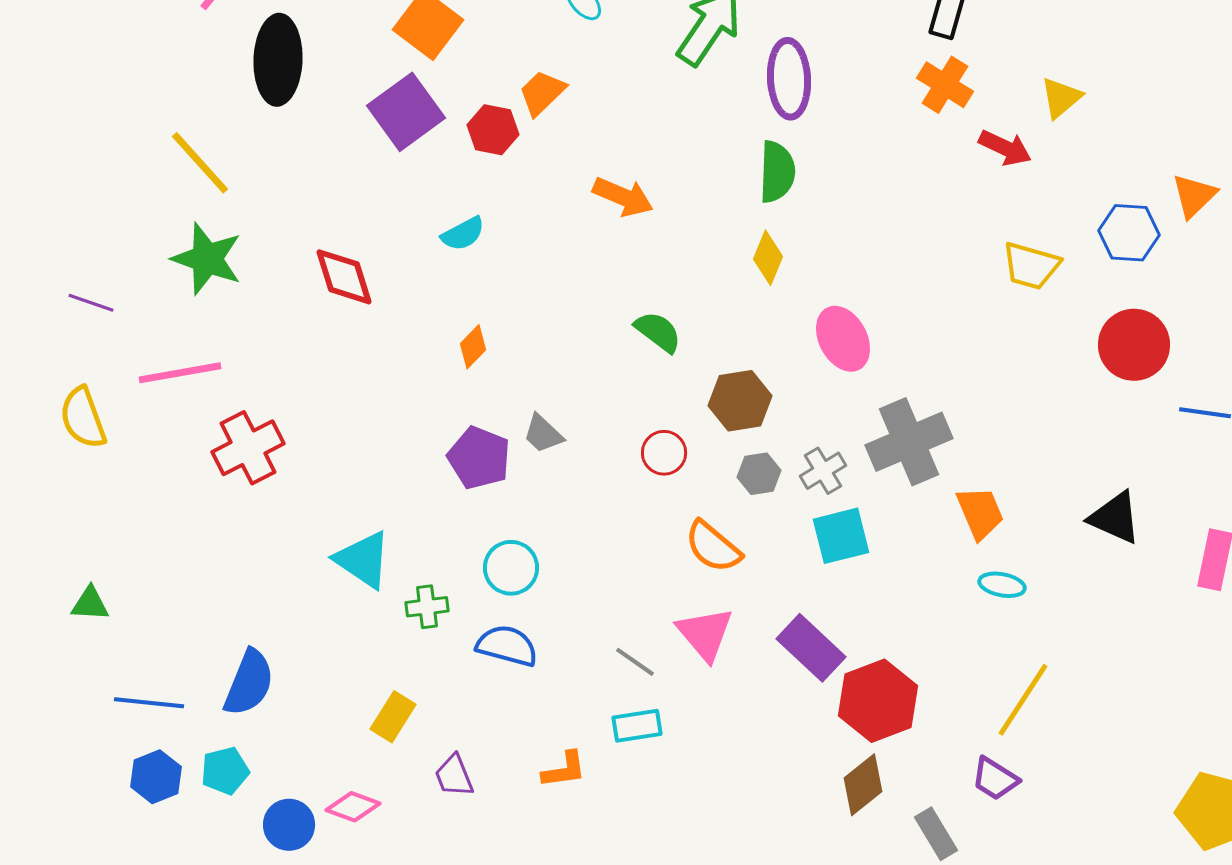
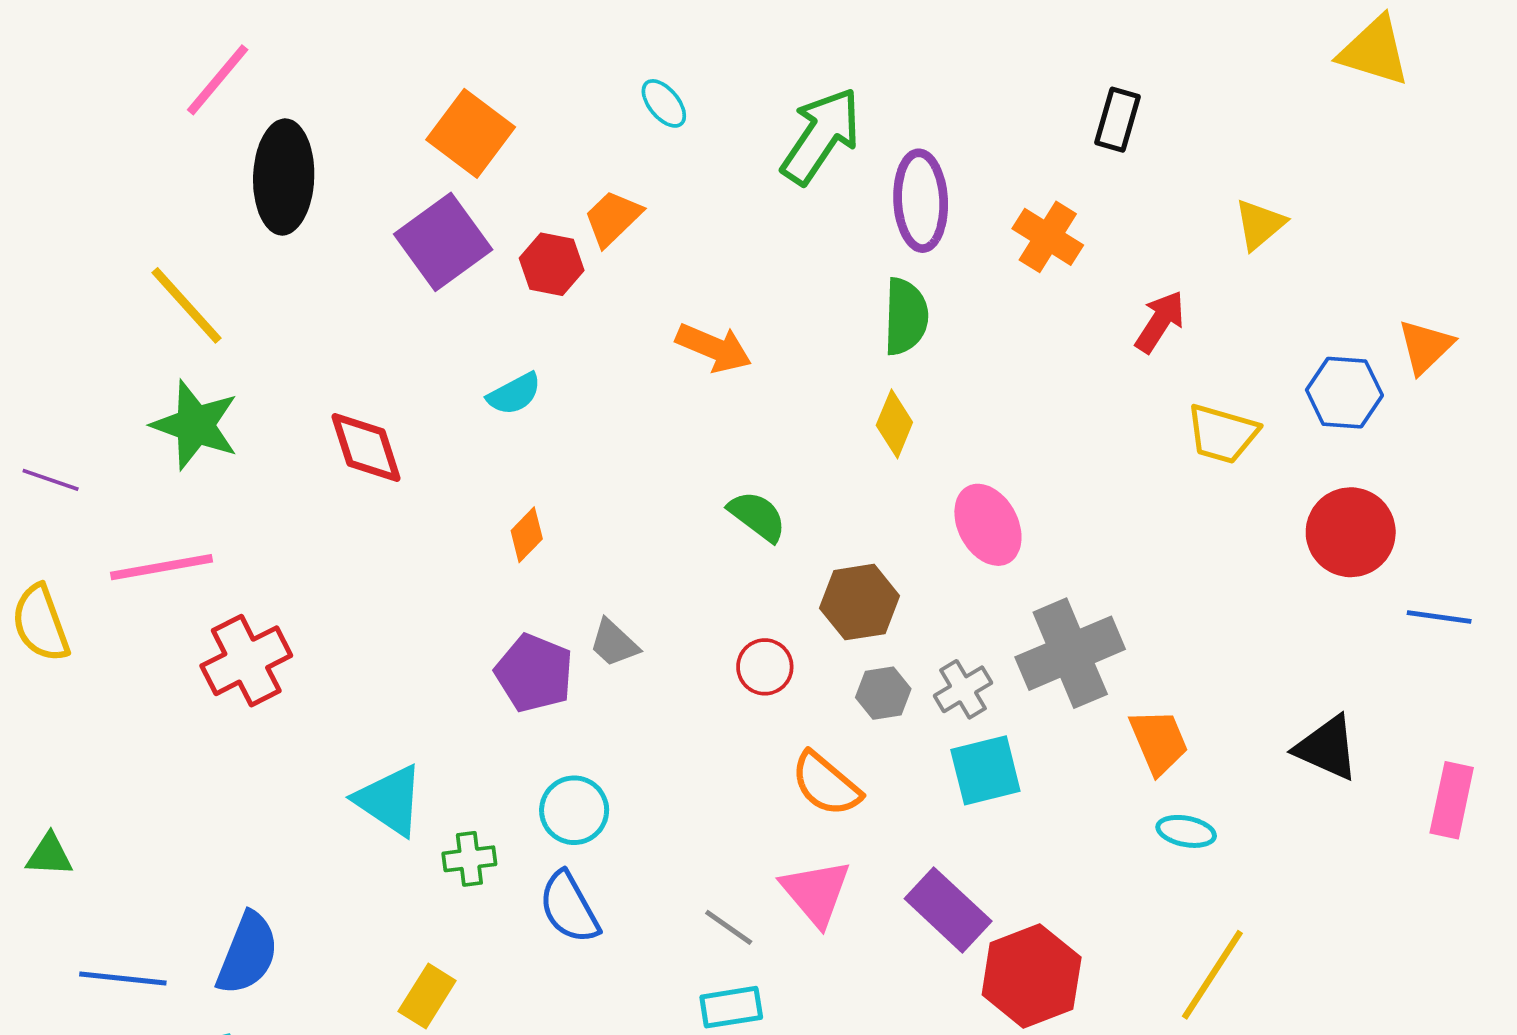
orange cross: (945, 85) -> (1048, 237), moved
red arrow: (1005, 148) -> (1160, 322), moved, turned -82
blue semicircle: (507, 646) -> (569, 907), turned -134

